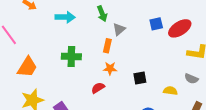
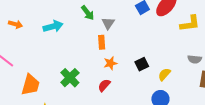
green cross: (71, 57) -> (70, 78), moved, turned -30
gray semicircle: (191, 79) -> (195, 59), moved
yellow semicircle: (170, 91) -> (164, 74), moved, turned -40

